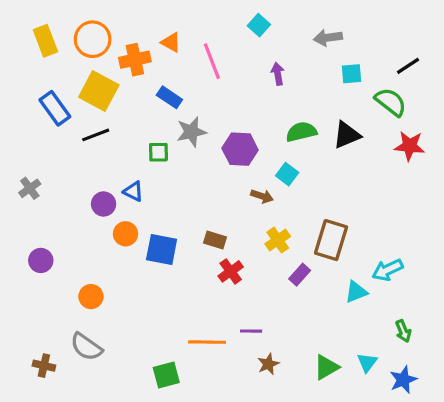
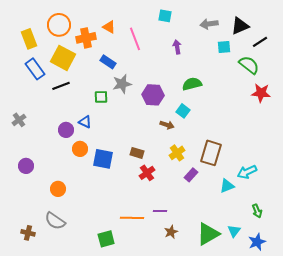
cyan square: (259, 25) -> (165, 16), turned -32
yellow rectangle: (45, 41) -> (29, 39), moved
black triangle: (347, 135) -> (240, 26), moved
green triangle: (326, 367) -> (208, 234), size x1.4

